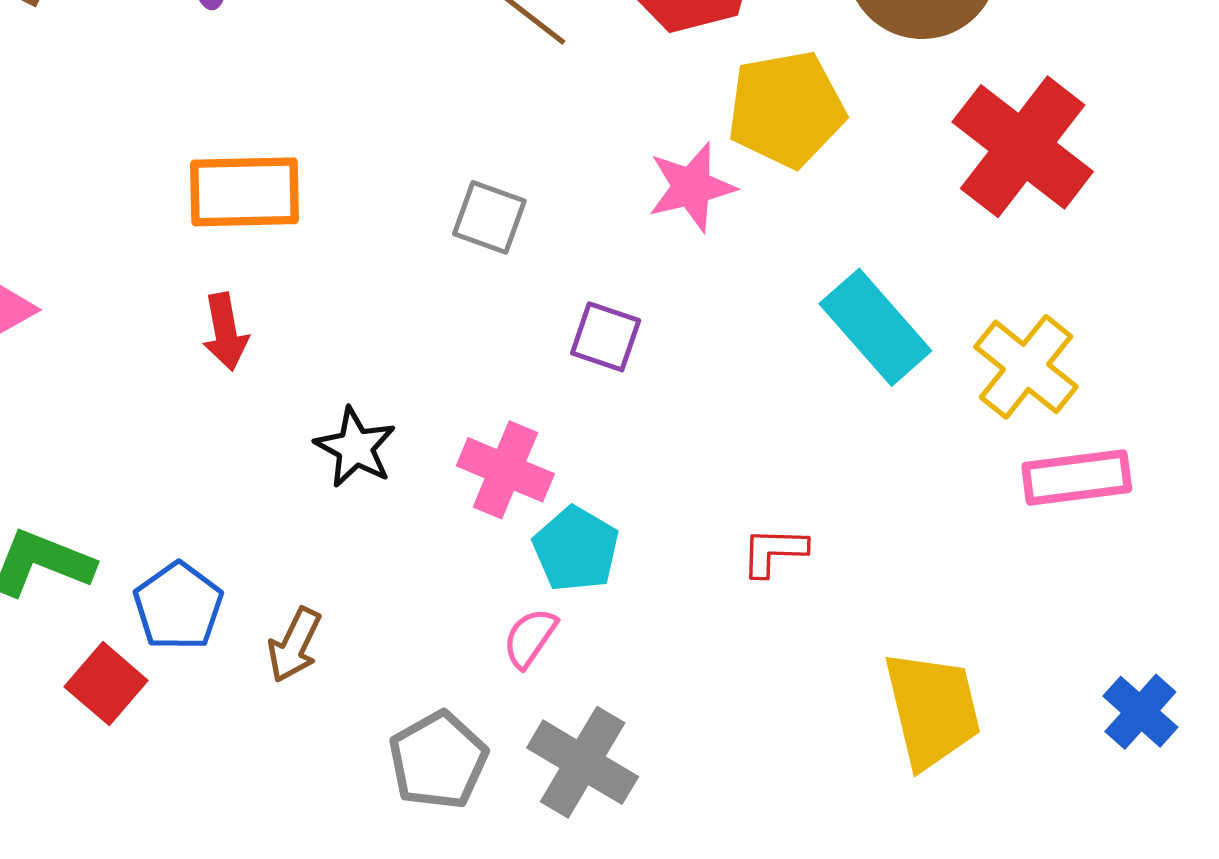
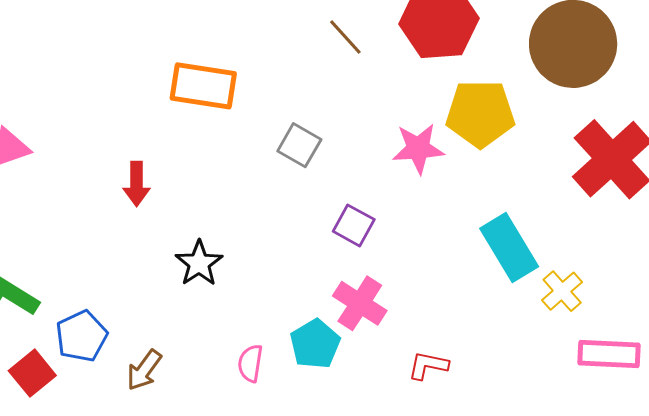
orange rectangle: (245, 192) -> (203, 86), moved
yellow cross: (1026, 367) -> (562, 291), moved, size x0.7
pink cross: (505, 470) -> (360, 303), moved
pink semicircle: (530, 638) -> (250, 363), moved, turned -36

